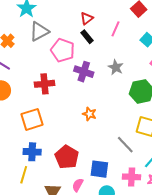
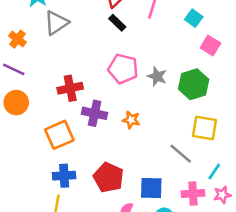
pink pentagon: (63, 50) -> (123, 69), moved
gray star: (116, 67) -> (157, 76), moved
purple cross: (84, 72) -> (95, 113), moved

